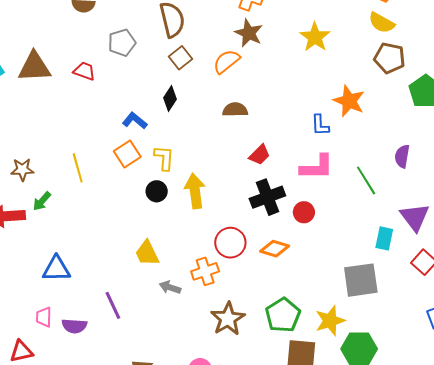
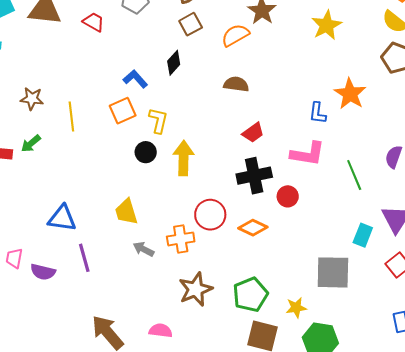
brown star: (22, 170) -> (32, 99), moved
blue triangle: (56, 269) -> (62, 218), moved
yellow star: (330, 321) -> (296, 308), size x0.7

